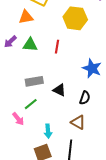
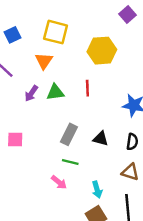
orange triangle: (26, 17) -> (44, 61), turned -35
gray rectangle: (34, 81) -> (69, 134), turned -42
green line: (31, 104) -> (70, 162), turned 64

